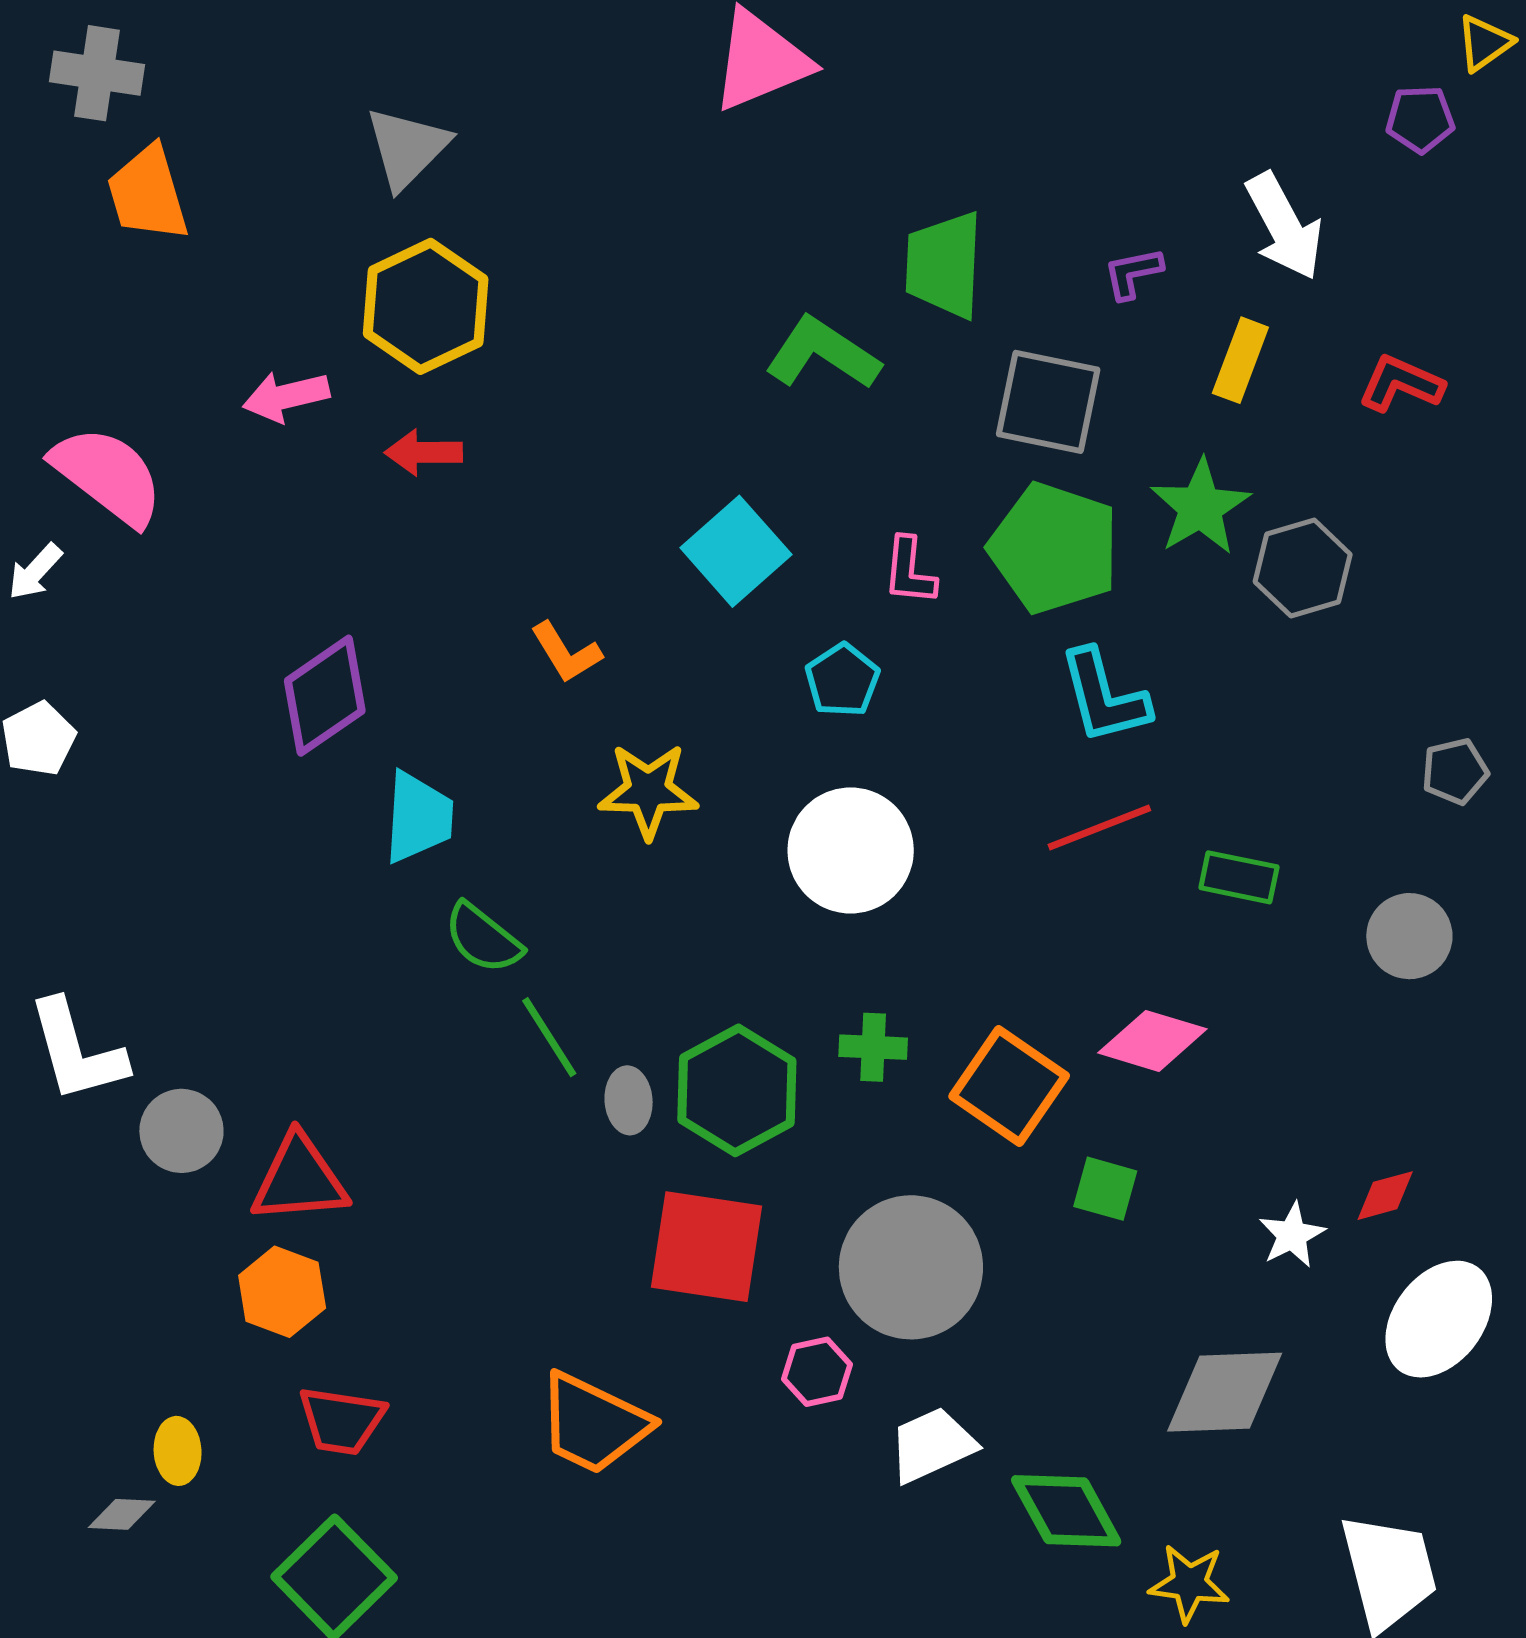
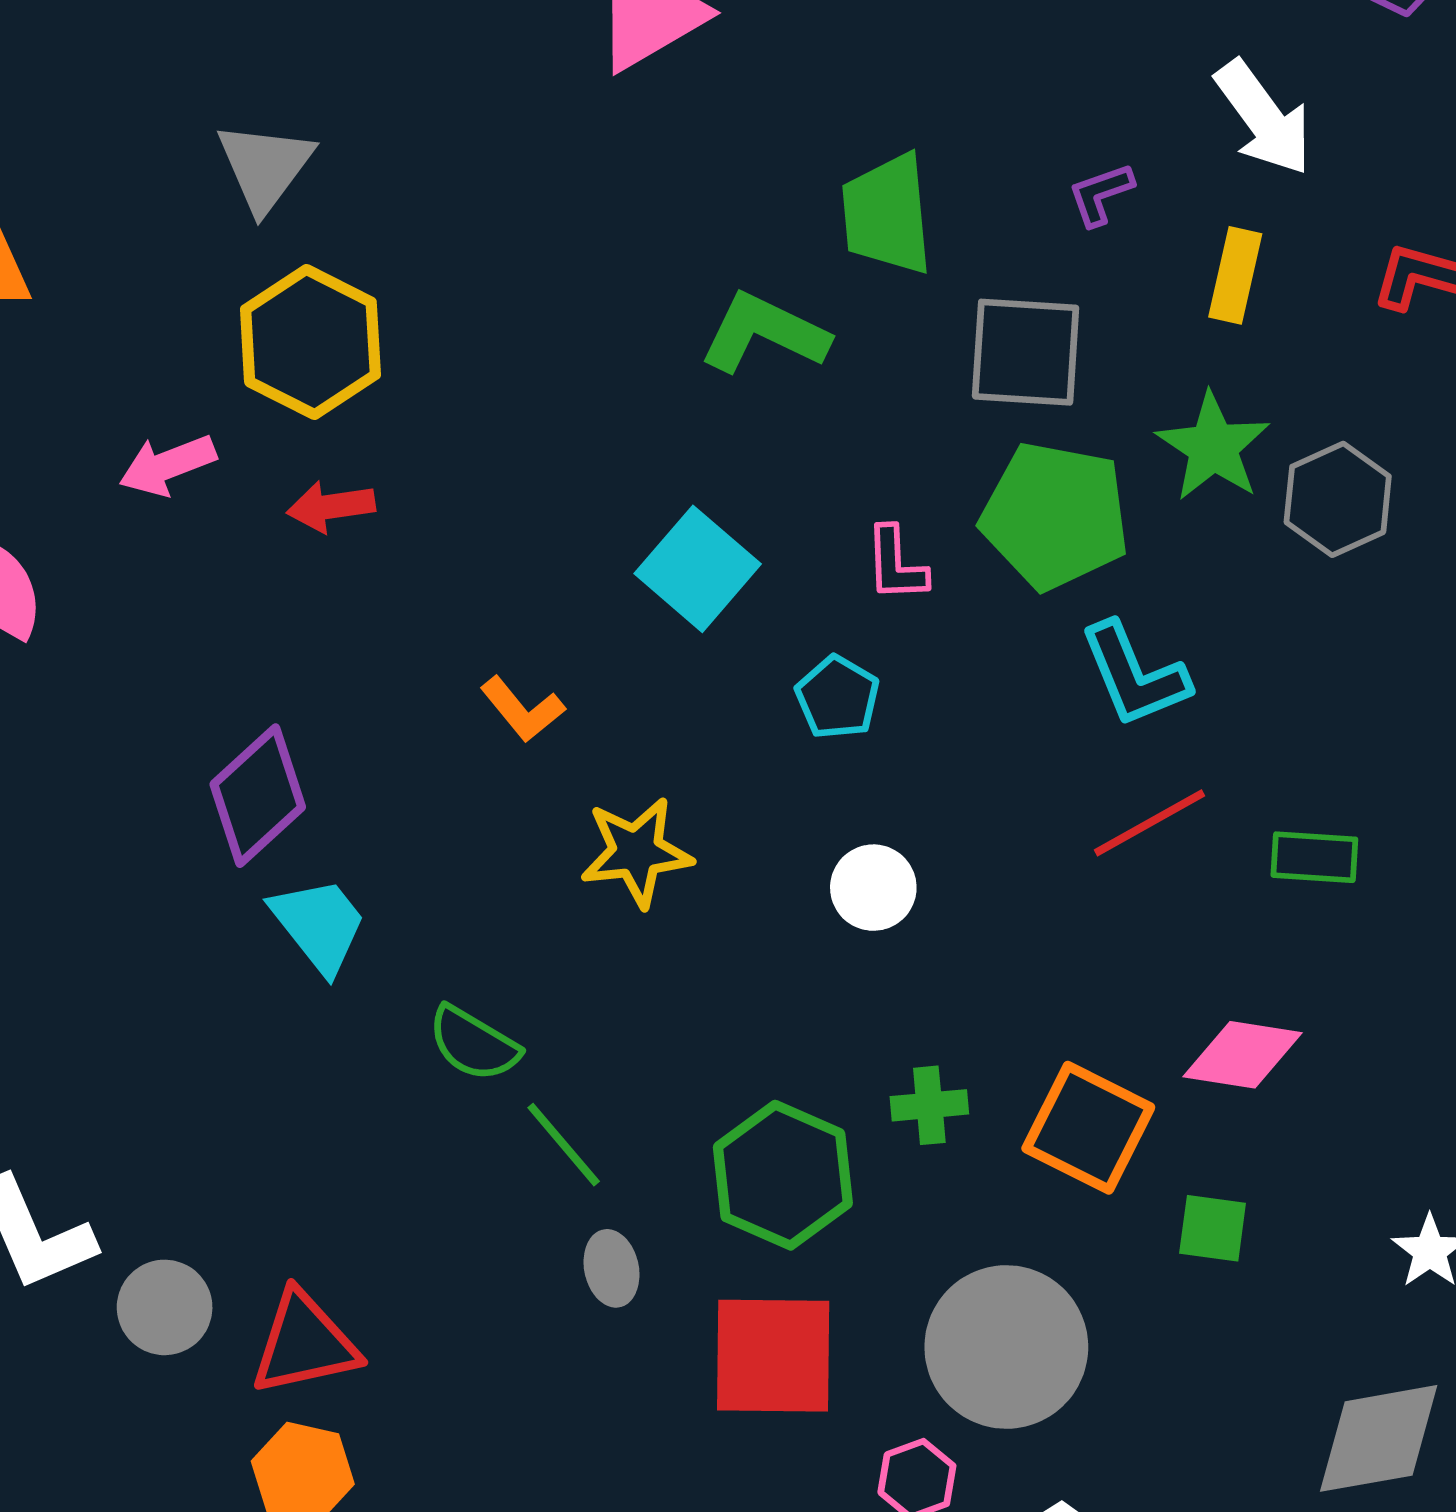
cyan trapezoid: (418, 817) -> (319, 925), moved, turned -34
white circle: (851, 850) -> (873, 888), size x0.6
gray ellipse: (629, 1100) -> (612, 1268), moved

